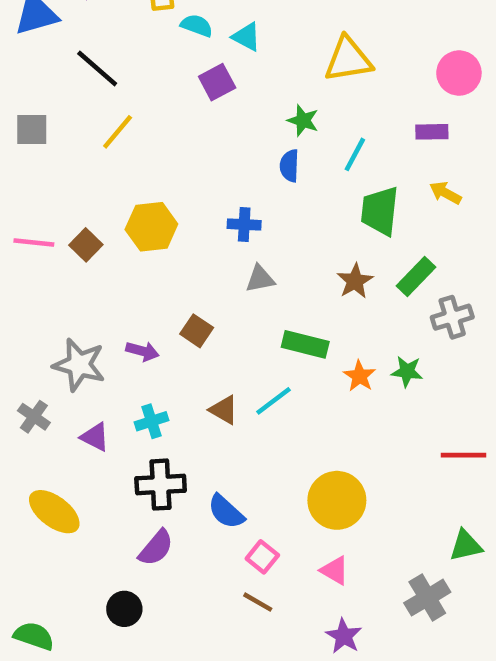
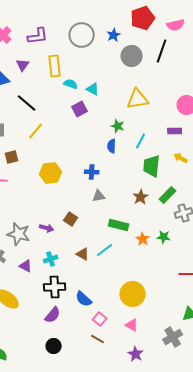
brown square: (86, 245) -> (12, 157), moved, turned 32
black circle: (124, 609) -> (54, 346), moved

